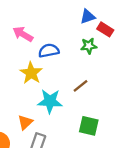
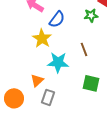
blue semicircle: (49, 51) -> (57, 19), turned 138
brown line: (81, 86) -> (84, 49), turned -72

